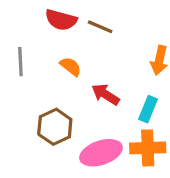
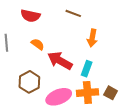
brown line: (100, 27) -> (73, 13), moved
red arrow: (105, 94) -> (60, 61), size x1.4

